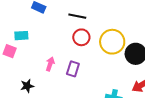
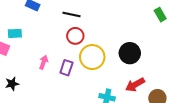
yellow circle: (112, 42) -> (92, 57), moved
black star: (27, 86) -> (12, 84), moved

